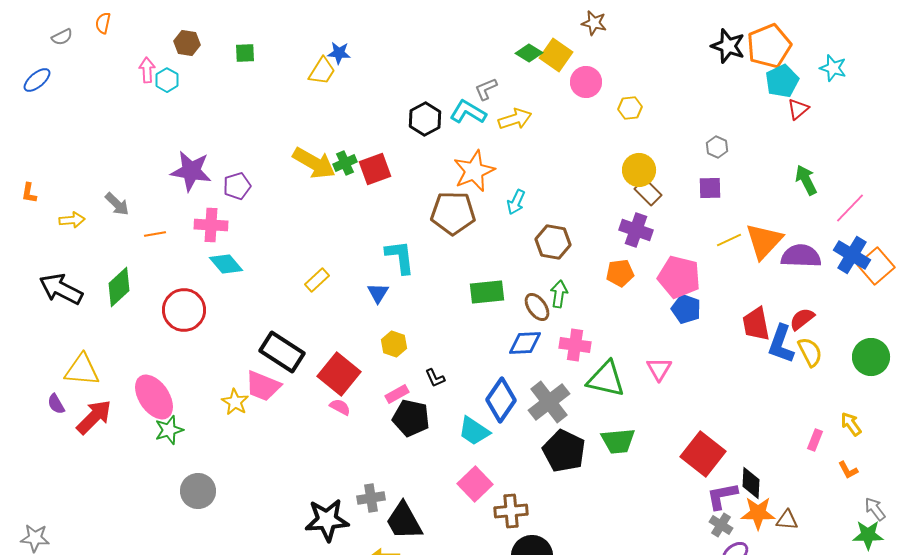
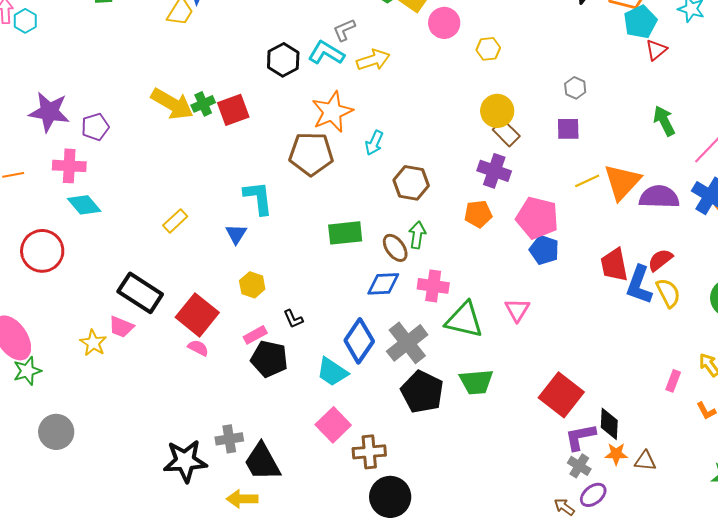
pink trapezoid: (263, 386) -> (121, 327), size x0.7
orange star: (758, 513) -> (616, 454), size x0.7

